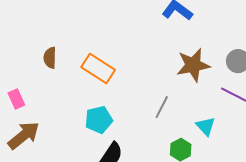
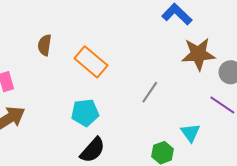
brown star: (193, 65) -> (198, 54), moved
gray line: (162, 107) -> (150, 92), moved

